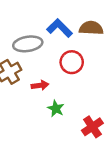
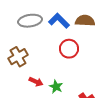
gray ellipse: (28, 44) -> (30, 21), moved
red arrow: (40, 85) -> (36, 82), moved, turned 32

